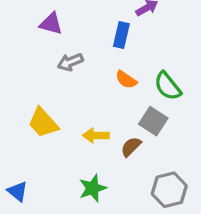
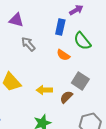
gray arrow: (70, 62) -> (28, 44), turned 70
green semicircle: (168, 86) -> (82, 41), moved

